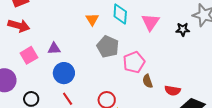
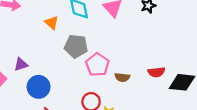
pink pentagon: (134, 62) -> (97, 65), moved
brown semicircle: (148, 81) -> (122, 77), moved, turned -48

